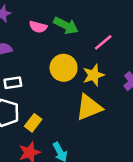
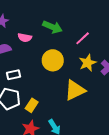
pink semicircle: (38, 27) -> (25, 38), moved
yellow star: (94, 75) -> (88, 63), moved

